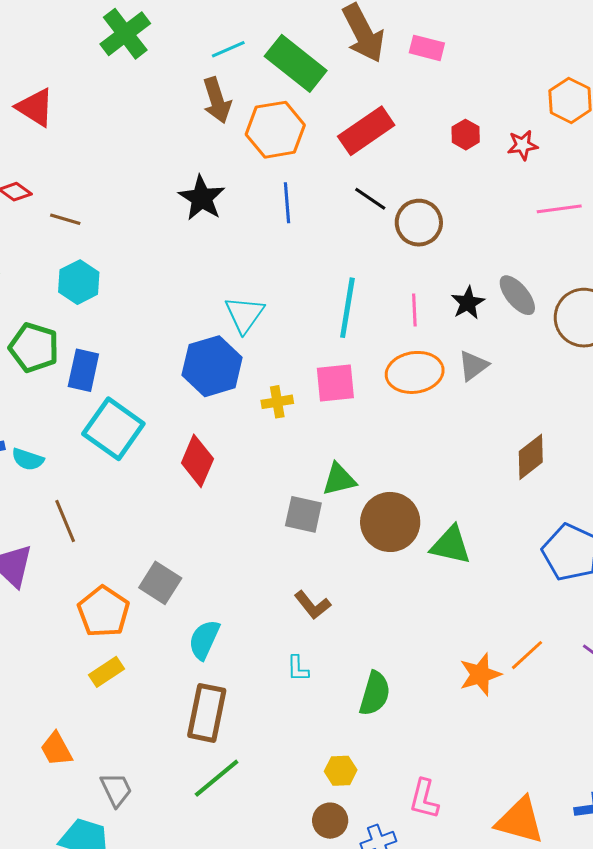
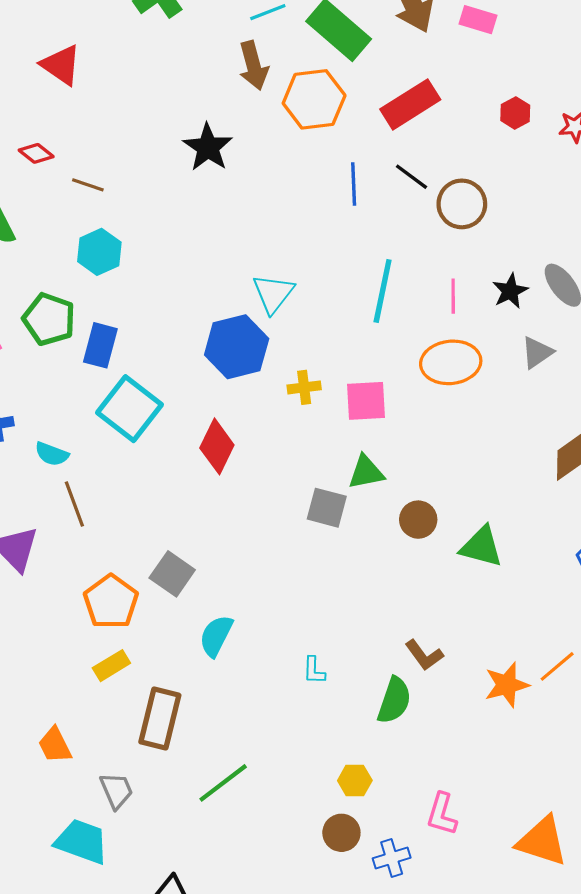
black star: (202, 198) -> (208, 147), moved
blue line: (287, 203) -> (354, 184), moved
gray triangle: (473, 366) -> (537, 352), moved
pink square: (335, 383) -> (366, 401), moved
cyan semicircle: (28, 459) -> (52, 454), moved
brown circle: (390, 522) -> (418, 520), size x0.6
brown L-shape: (312, 605) -> (424, 655), moved
brown rectangle: (207, 713) -> (160, 719), moved

